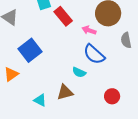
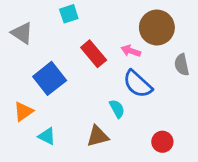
red rectangle: (63, 16) -> (94, 54), moved
cyan semicircle: (79, 72) -> (117, 109), turned -144
cyan triangle: (40, 100) -> (47, 136), moved

